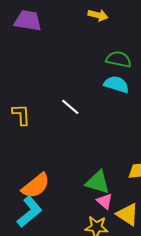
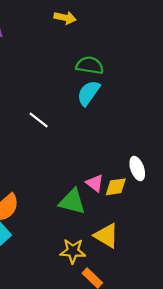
cyan semicircle: (116, 84) -> (88, 93), turned -70
pink triangle: (105, 201) -> (95, 183), moved

